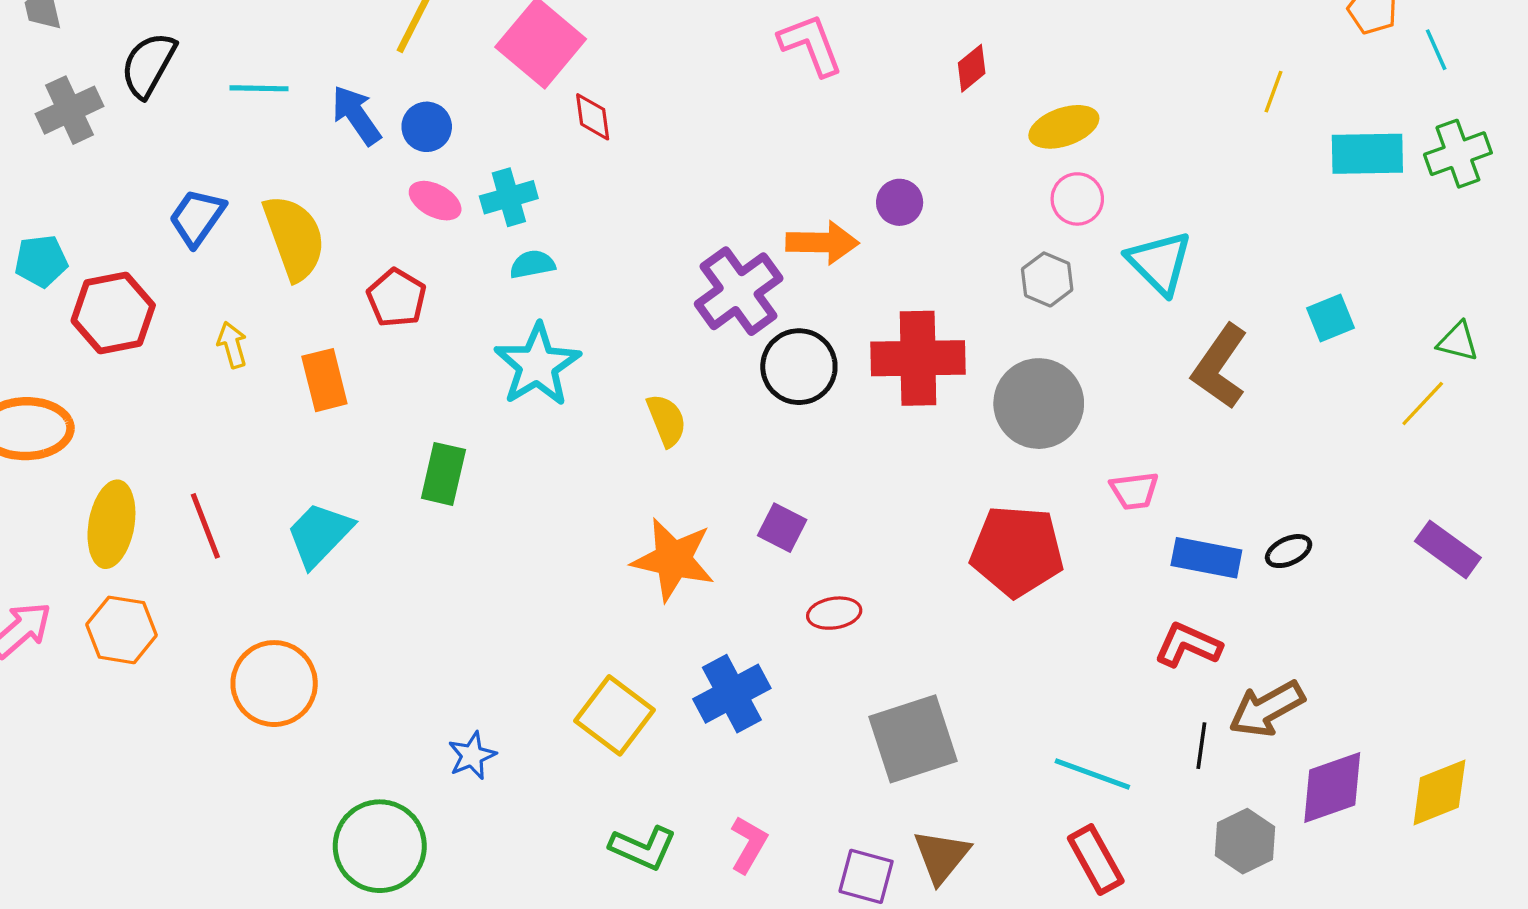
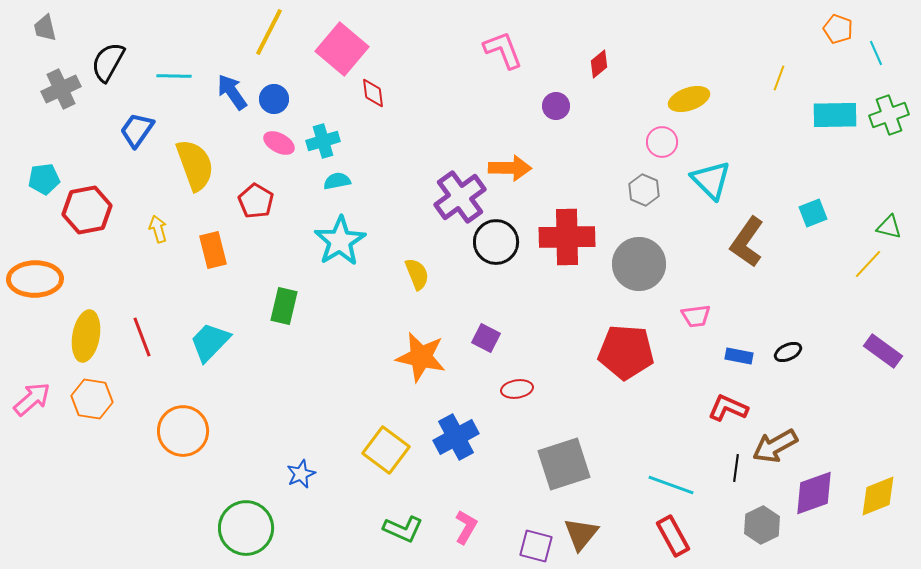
yellow ellipse: (1064, 127) -> (689, 99), moved
purple circle: (900, 202) -> (556, 106), moved
blue trapezoid: (197, 217) -> (137, 130), moved
blue rectangle: (1206, 558) -> (739, 356), size x0.7

